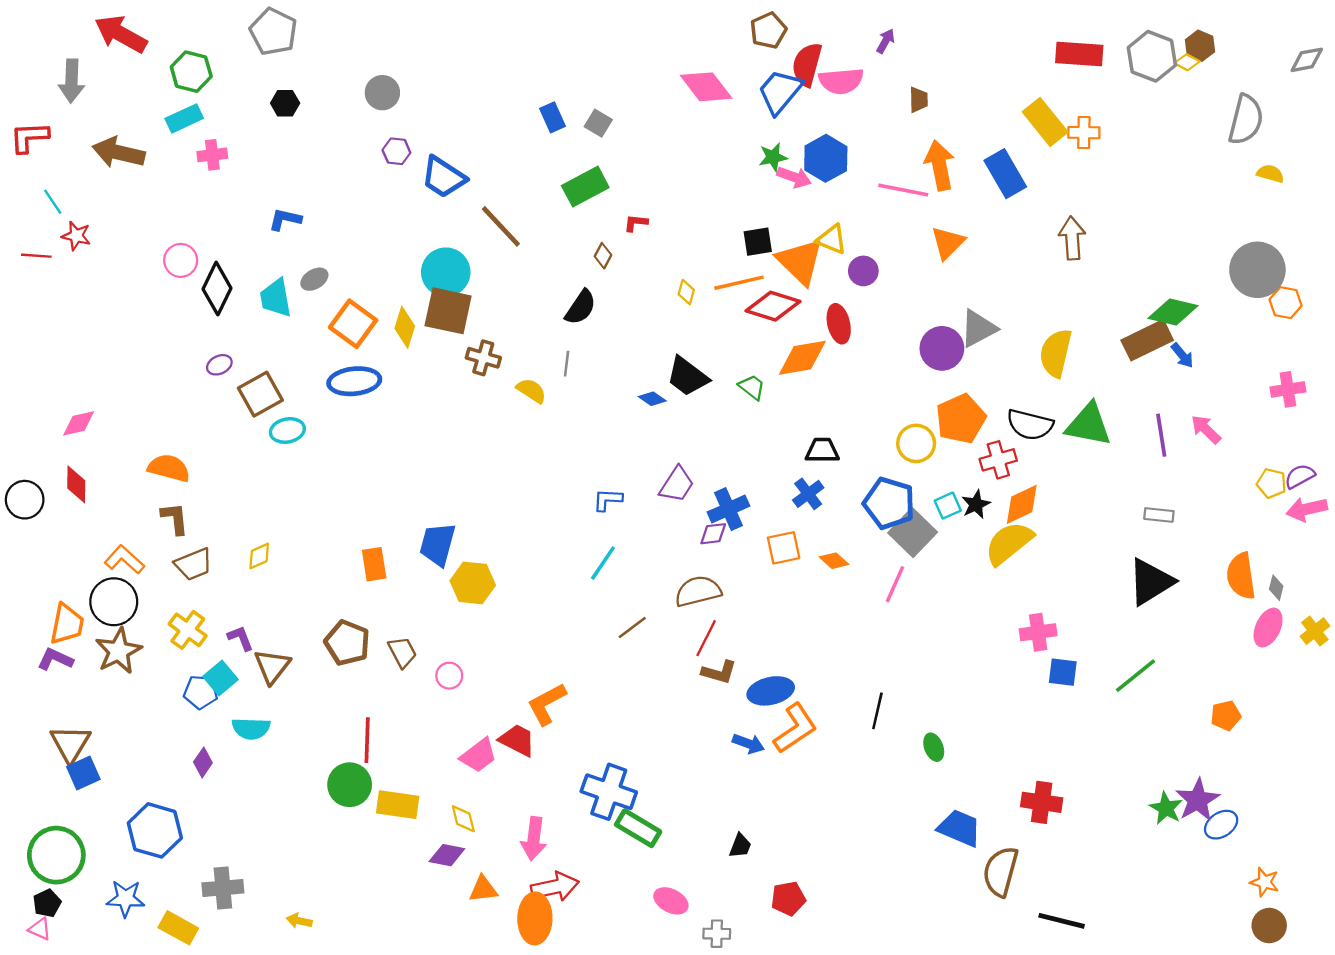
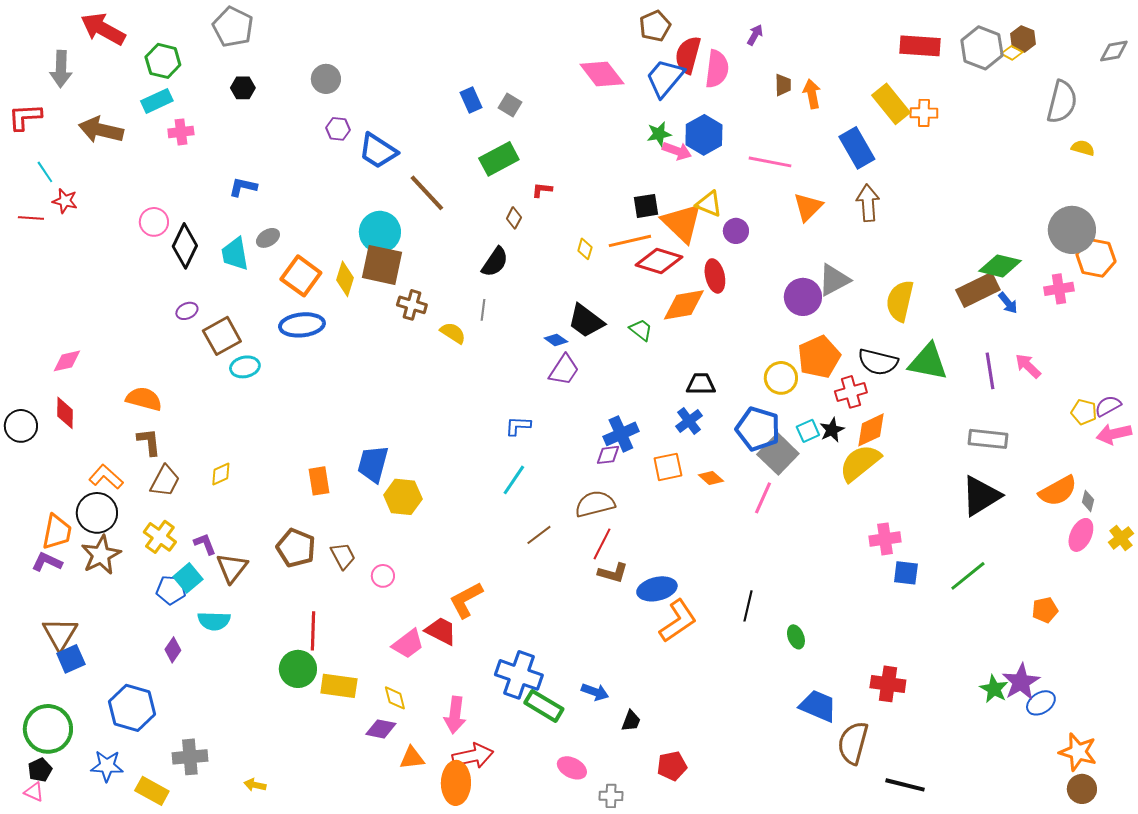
pink semicircle: (841, 81) -> (717, 69), turned -78
orange arrow: (940, 165) -> (812, 94), moved, size x0.7
brown arrow: (1072, 238) -> (868, 203), moved
orange hexagon: (1286, 303) -> (1096, 258), size x1.4
pink cross: (1288, 389) -> (1059, 289), moved
purple trapezoid: (677, 484) -> (564, 370), moved
gray rectangle: (1159, 515) -> (988, 439), size x1.5
brown trapezoid: (194, 564) -> (165, 481), turned -40
orange semicircle: (1241, 576) -> (1058, 491), turned -111
blue arrow: (748, 744) -> (595, 692), moved
orange star: (1264, 882) -> (1078, 752), size x1.5

